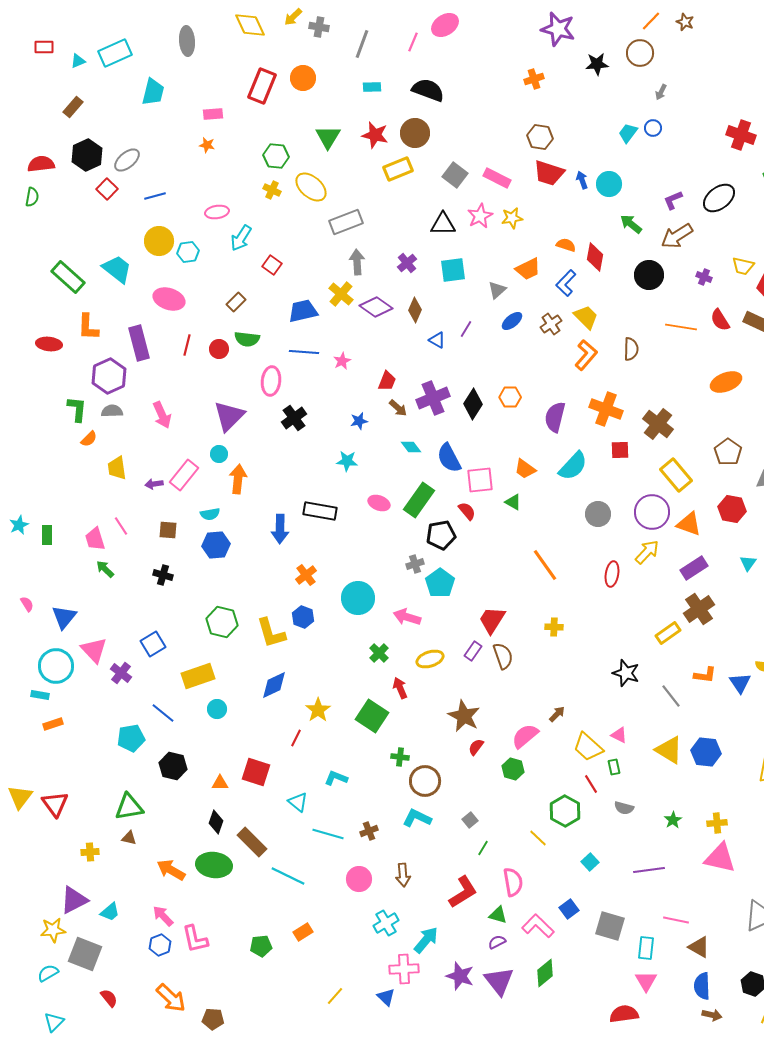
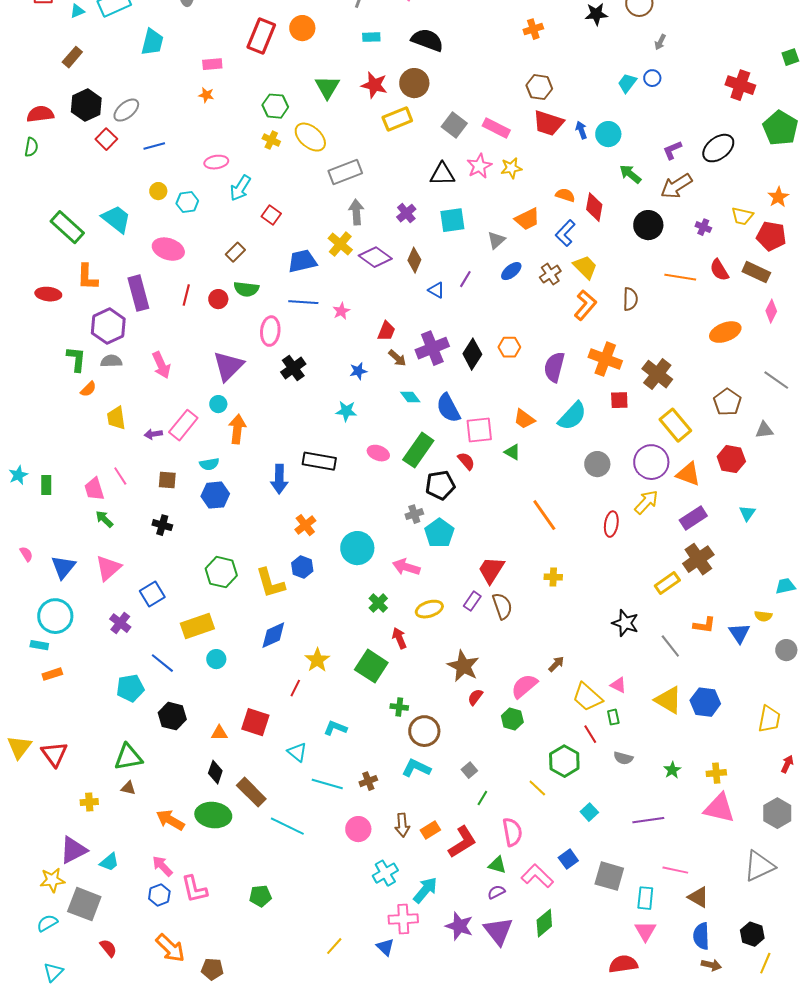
yellow circle: (159, 241) -> (158, 191), size x0.6
pink triangle: (94, 650) -> (108, 568), moved, turned 32
orange rectangle: (303, 932) -> (430, 830), moved

